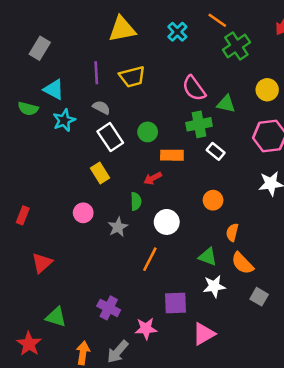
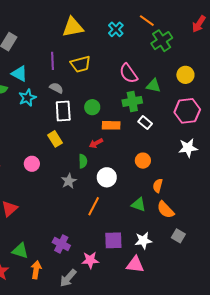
white rectangle: (110, 137) -> (63, 111), turned 30
pink circle: (83, 213) -> (32, 164), moved
white star: (214, 286) -> (143, 241), moved
pink triangle: (204, 334) -> (135, 264), turned 36
orange arrow: (83, 353) -> (36, 270), moved

